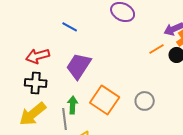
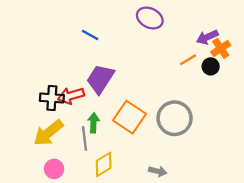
red arrow: (38, 56) -> (71, 96), moved
gray circle: (145, 101) -> (175, 118), size x1.6

